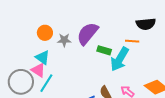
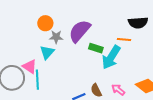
orange circle: (45, 33) -> (45, 23), moved
cyan triangle: (43, 57) -> (47, 52), moved, turned 35
cyan line: (46, 83) -> (37, 80), turned -36

